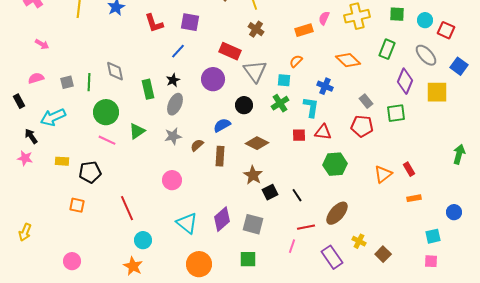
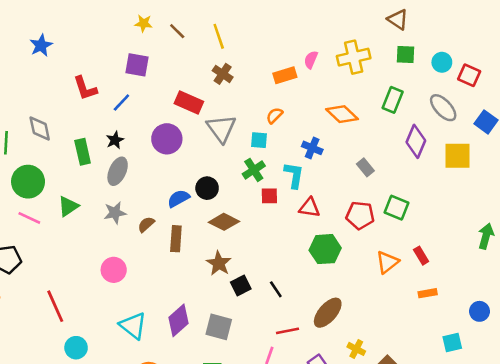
red L-shape: (154, 23) -> (85, 88), moved
black circle: (244, 105) -> (207, 188), moved
green square: (396, 113) -> (396, 208), moved, turned 30
red pentagon: (362, 126) -> (360, 215), moved
red square: (299, 135) -> (269, 196), moved

